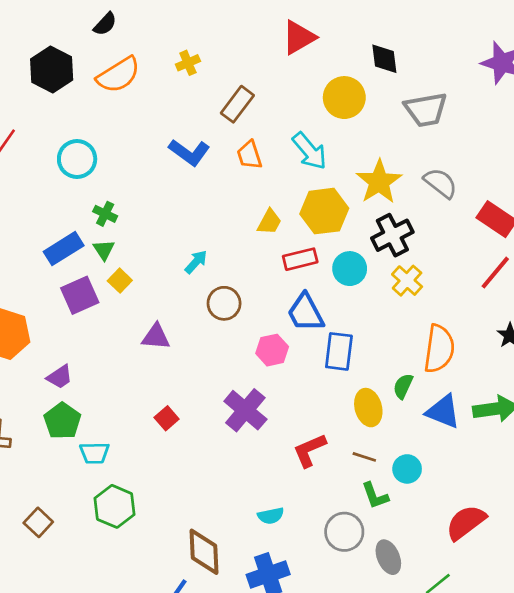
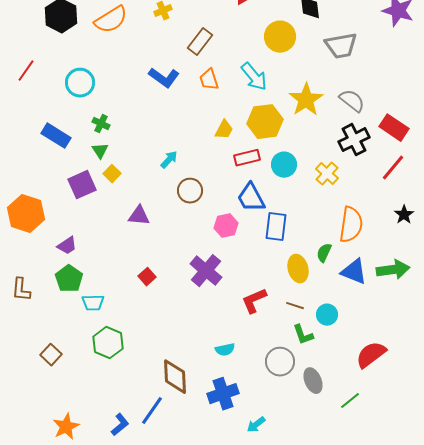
black cross: (392, 235) -> (354, 140), moved
blue rectangle: (64, 249) -> (56, 136), moved, turned 64

